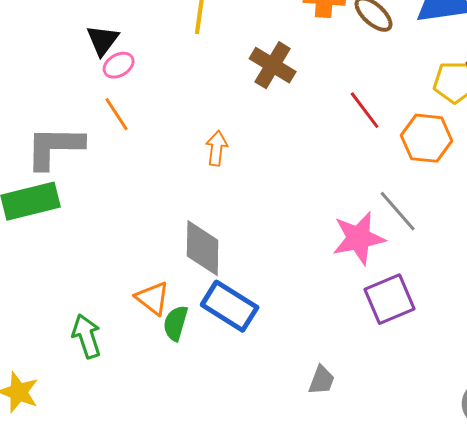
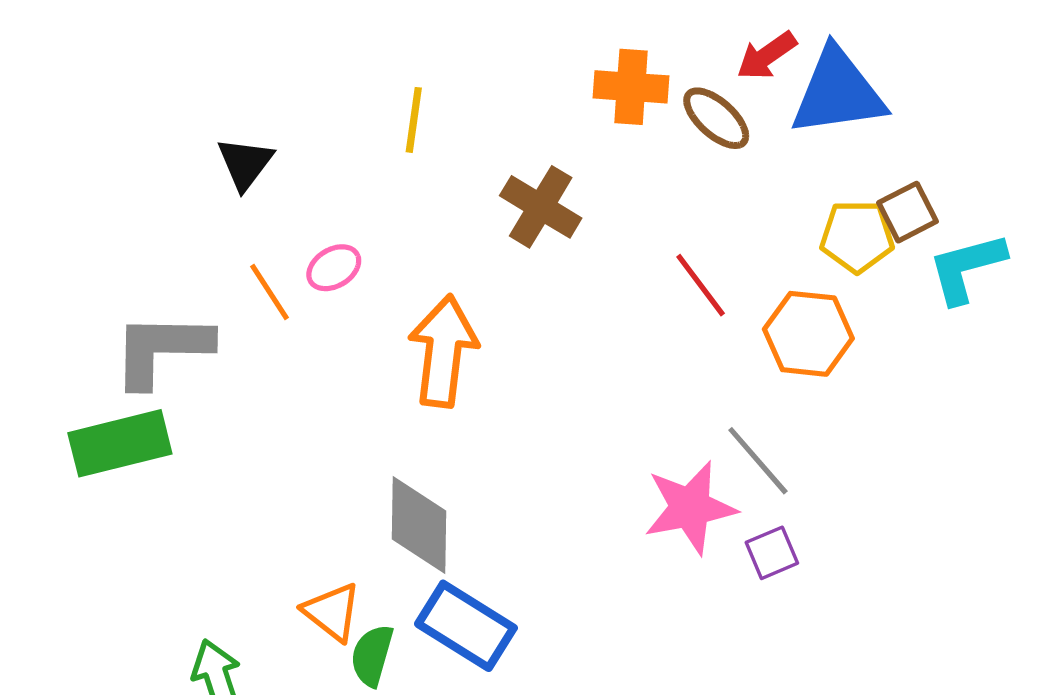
pink ellipse: (119, 65) -> (334, 268), moved
orange arrow: (217, 148) -> (443, 351), size x1.8
purple square: (390, 299) -> (772, 553), moved, size x0.6

